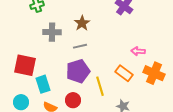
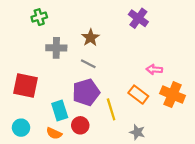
gray line: (80, 46) -> (88, 64), turned 40
cyan rectangle: (43, 84) -> (60, 111), moved

